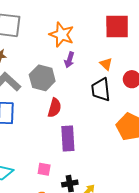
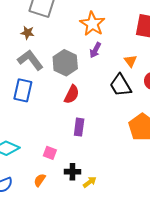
black trapezoid: (101, 90) -> (121, 85), turned -35
purple rectangle: (68, 138) -> (79, 127), size x0.7

